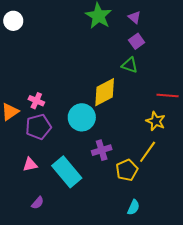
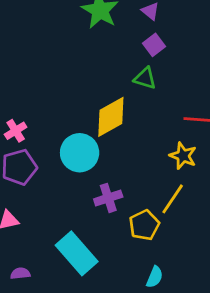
pink cross: (36, 101) -> (16, 131), turned 35
cyan rectangle: (67, 172) -> (77, 253), moved
purple semicircle: (38, 203) -> (20, 273), turned -136

